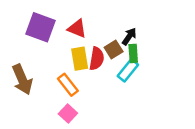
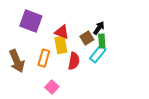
red triangle: (77, 29) -> (62, 32), moved
red semicircle: (97, 59) -> (74, 61), moved
orange rectangle: (68, 85) -> (44, 58), moved, turned 54

